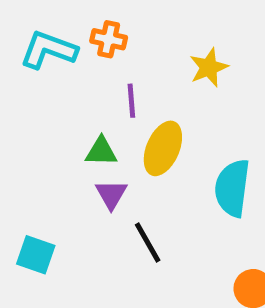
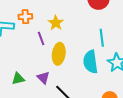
yellow star: (209, 67) -> (56, 23), moved
green triangle: (101, 151) -> (18, 79), moved

